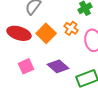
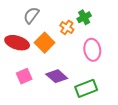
orange cross: (71, 28) -> (67, 27), moved

